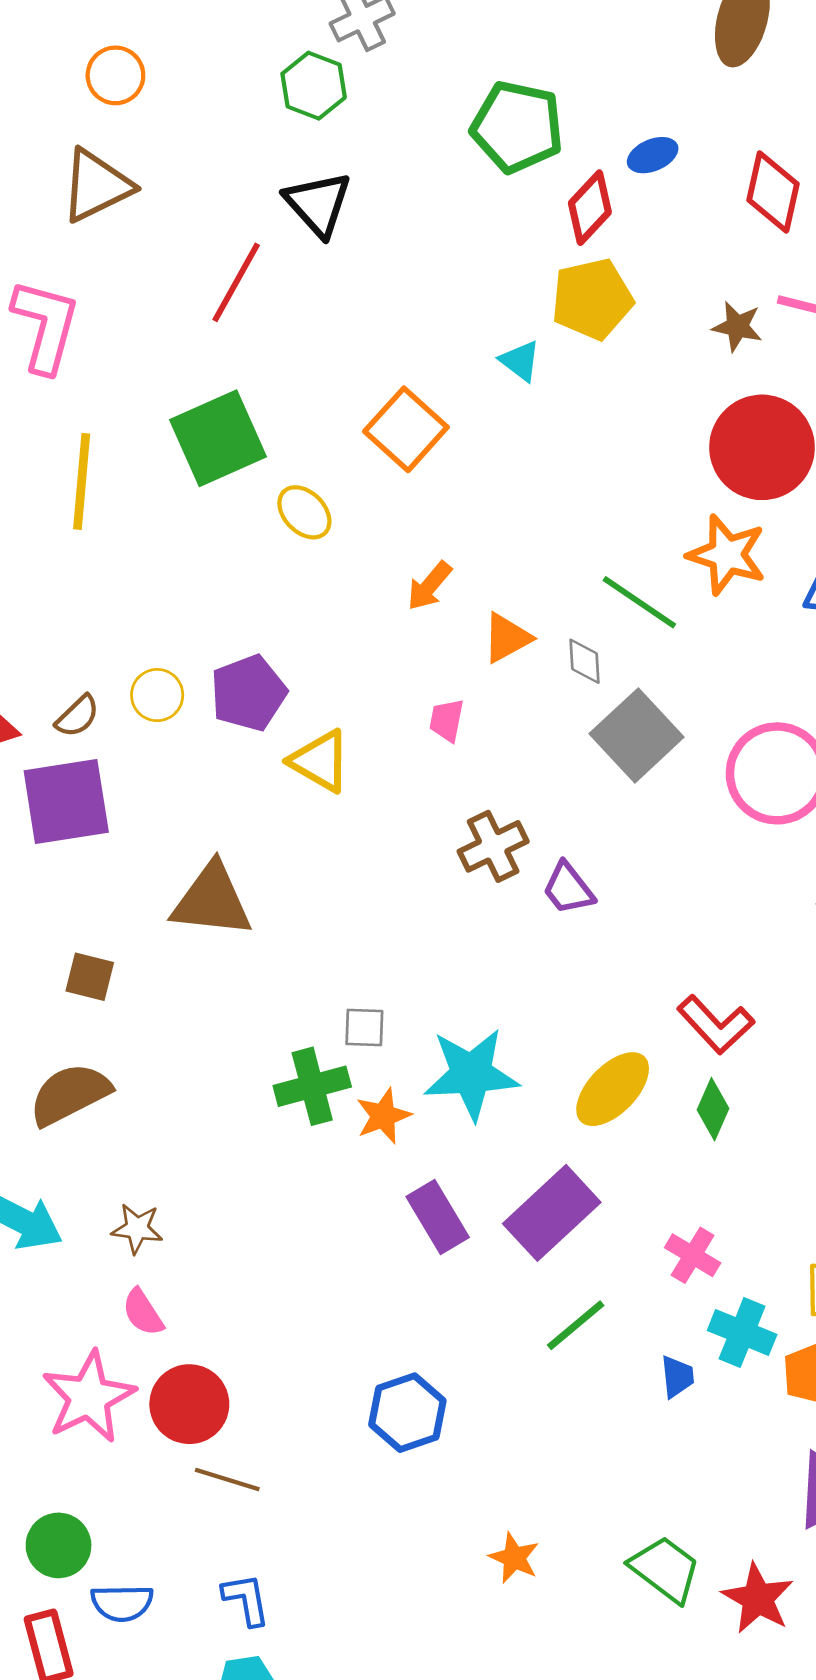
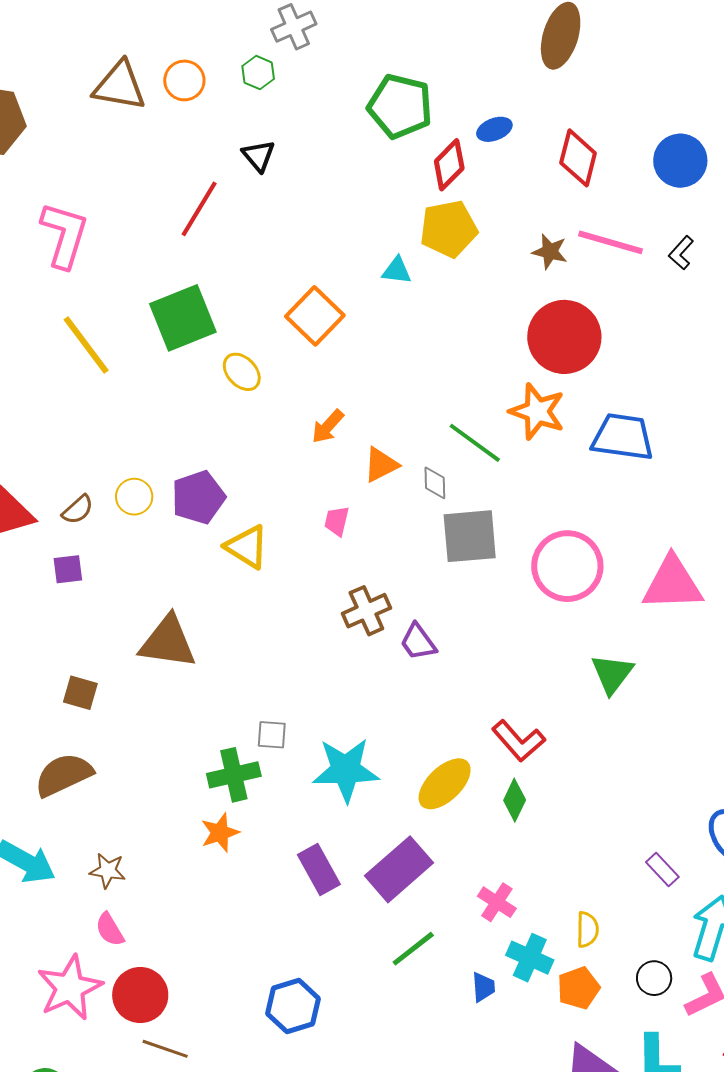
orange circle: (115, 75) -> (184, 80), moved
green hexagon: (314, 86) -> (258, 73), size x0.7
brown triangle: (96, 186) -> (120, 86), moved, turned 34
black triangle: (318, 204) -> (258, 156), size x0.7
cyan triangle: (520, 361) -> (397, 271), turned -32
yellow line: (82, 481) -> (86, 345), turned -44
gray square: (637, 735) -> (470, 536), turned 36
purple square: (66, 801) -> (68, 569), size x0.5
orange star: (383, 1116) -> (220, 833), moved

